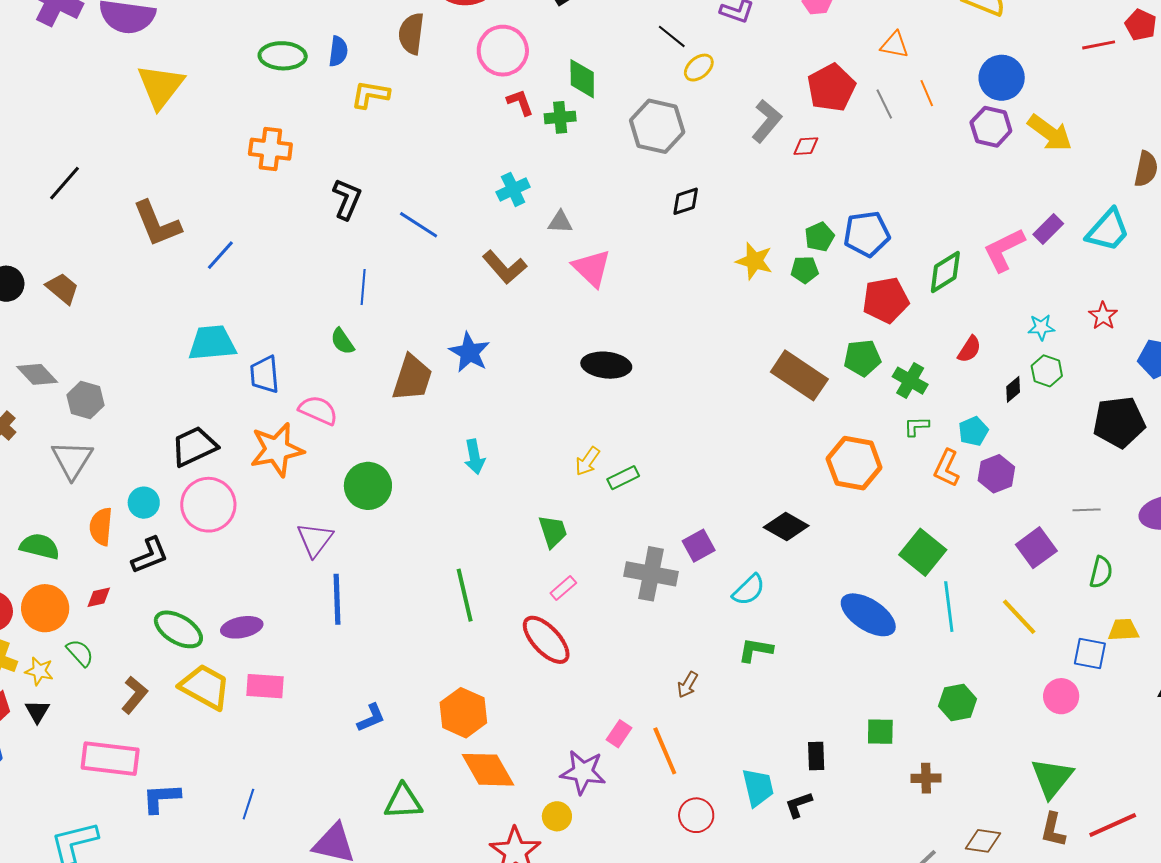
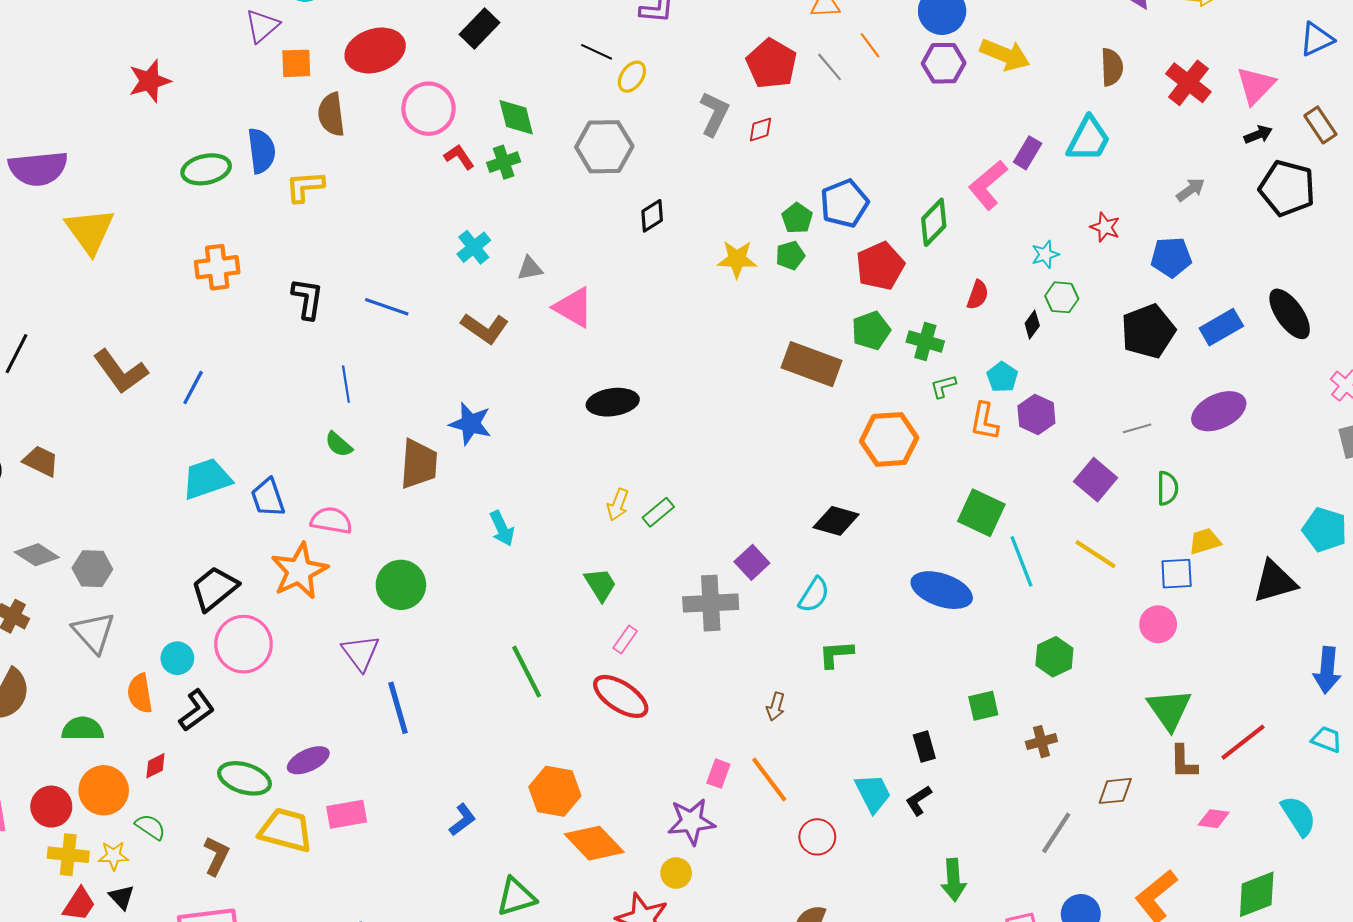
blue semicircle: (338, 51) -> (261, 151), size x1.4

